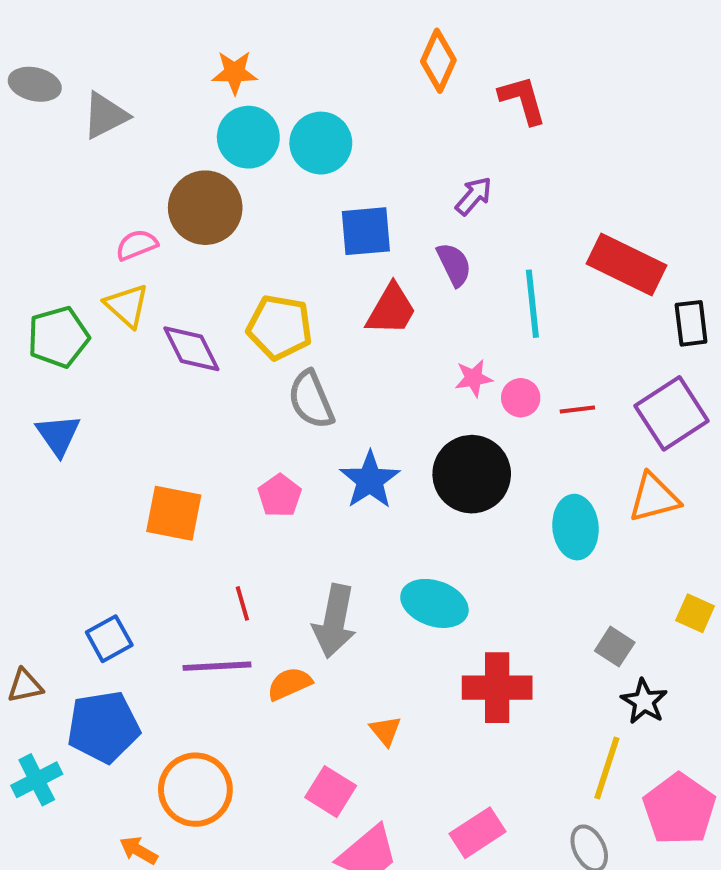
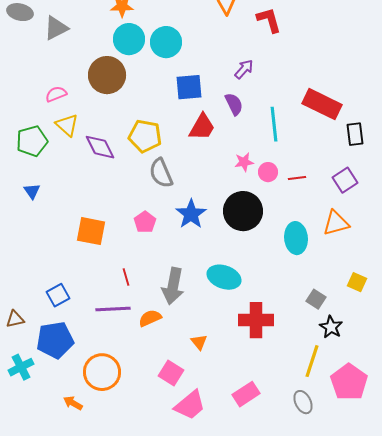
pink semicircle: (137, 245) -> (56, 94), moved
purple square: (672, 413) -> (345, 180), size x0.7
blue triangle: (58, 435) -> (32, 191), size x0.7

